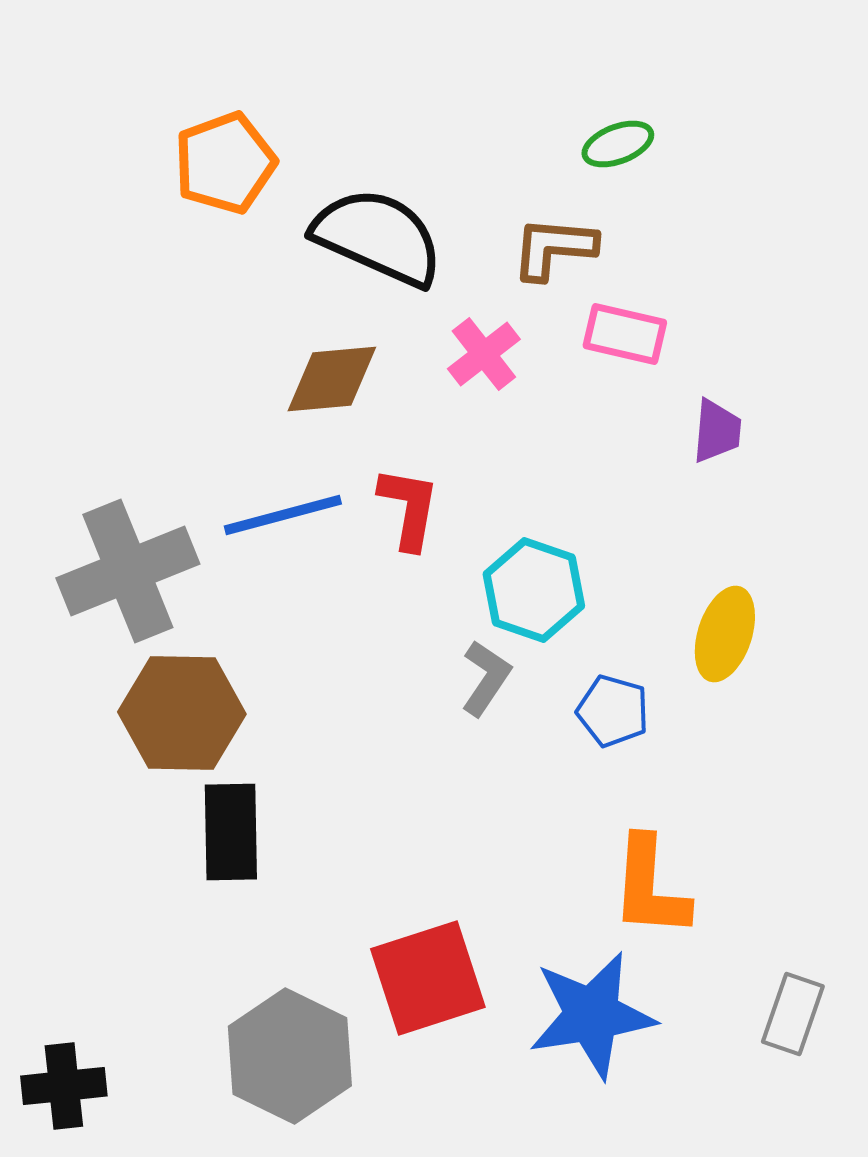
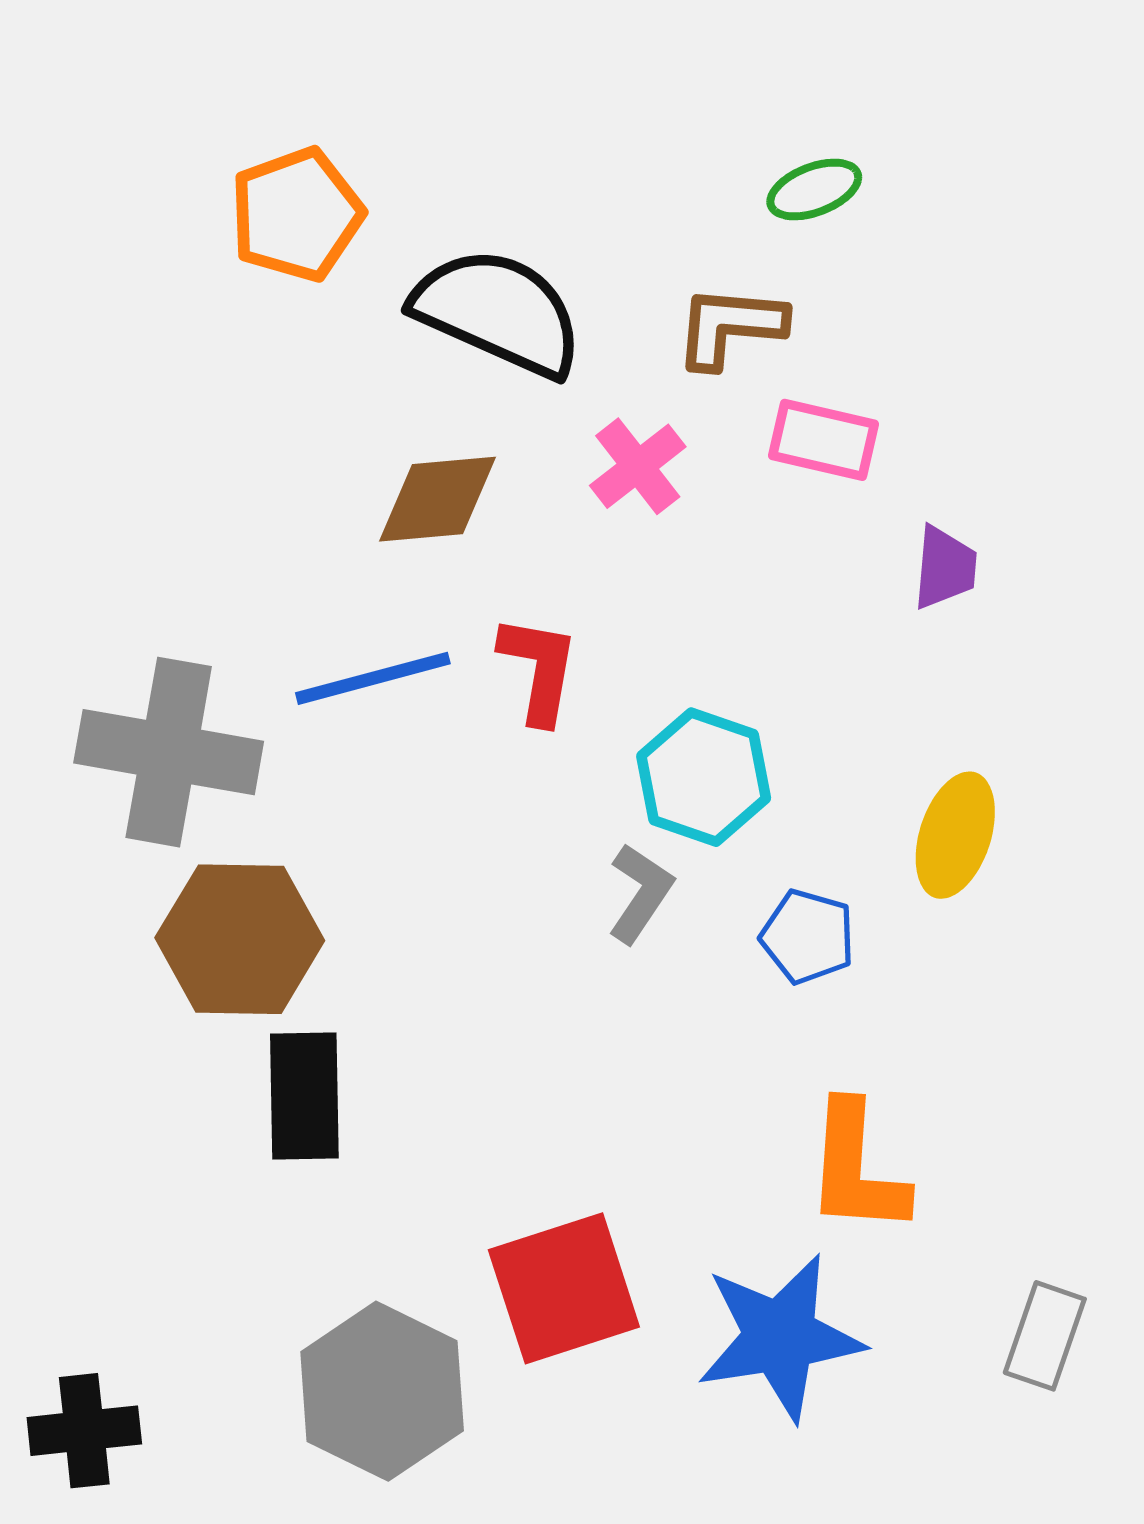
gray cross: (128, 571) -> (169, 752), turned 32

